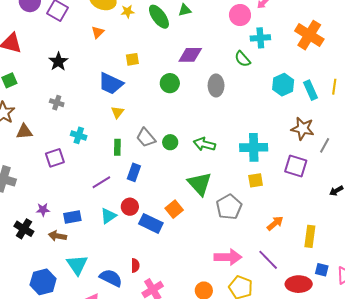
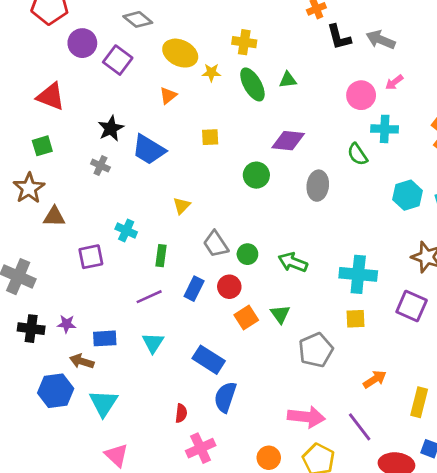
blue trapezoid: (111, 84) -> (149, 150), moved
gray cross: (57, 103) -> (100, 166), moved
green rectangle: (117, 147) -> (161, 256), moved
green triangle: (200, 184) -> (280, 314), size x0.6
red circle: (130, 207) -> (229, 287), moved
orange square: (174, 209) -> (246, 317), moved
cyan triangle: (108, 216) -> (153, 343), turned -30
black cross: (24, 229) -> (31, 329), moved, turned -30
blue semicircle: (111, 278) -> (225, 397), moved, turned -105
blue hexagon: (43, 282) -> (56, 391), moved

